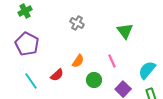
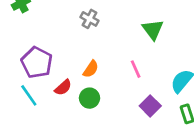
purple pentagon: (27, 44) -> (37, 62), moved
green circle: (94, 80) -> (89, 98), moved

